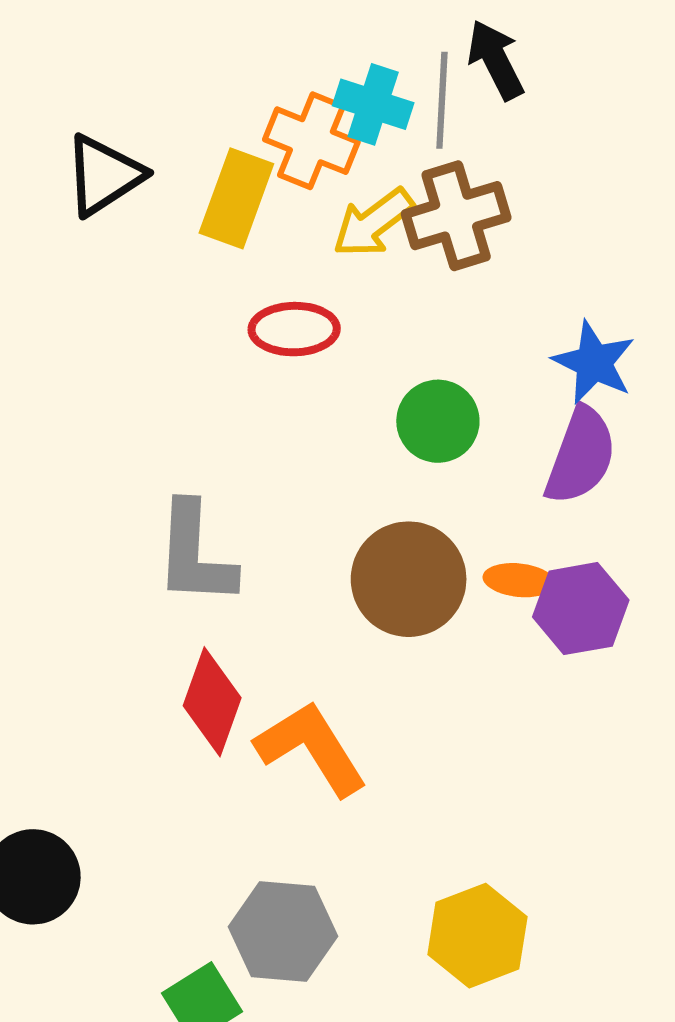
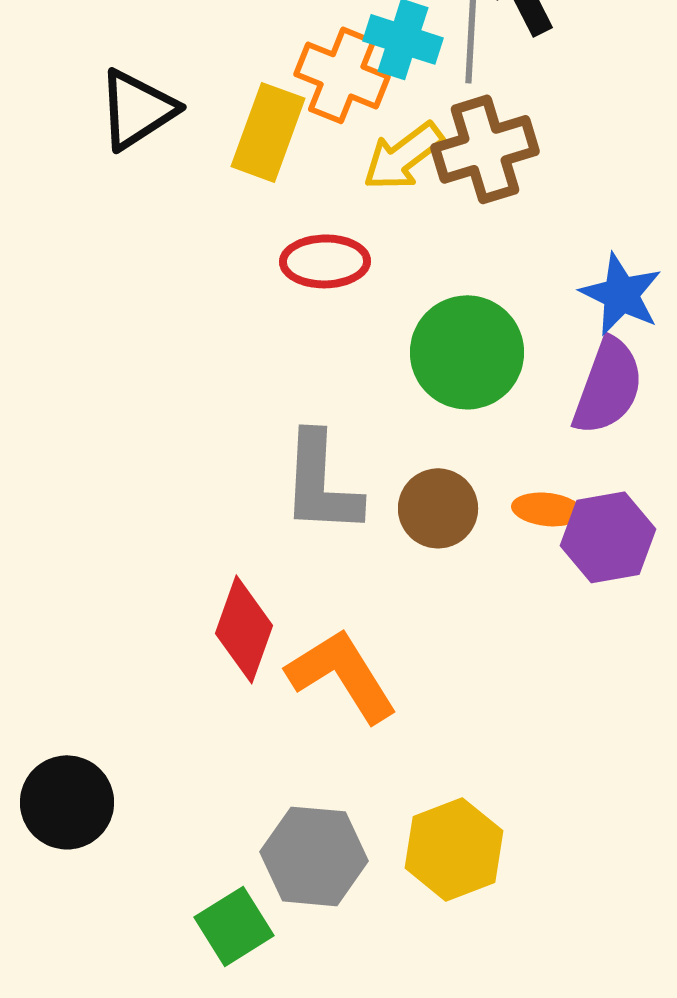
green circle: (438, 421) -> (467, 352), size x1.4
gray L-shape: (195, 554) -> (321, 483), moved
brown circle: (409, 579) -> (438, 508), size x0.7
yellow hexagon: (477, 936) -> (454, 849), moved

